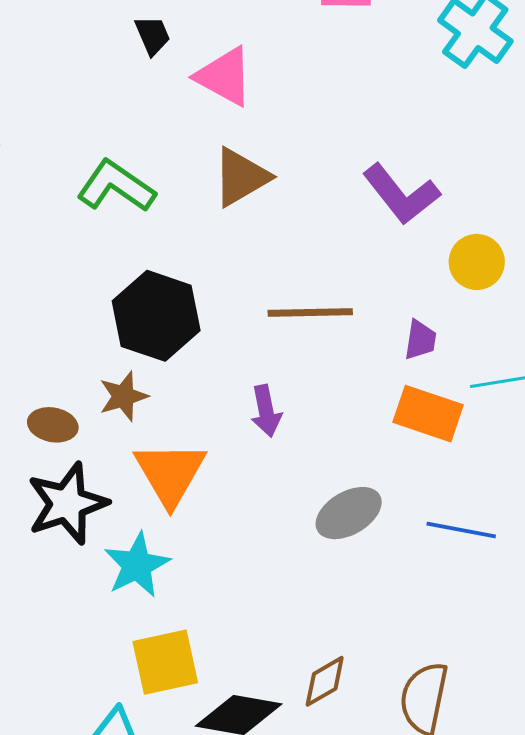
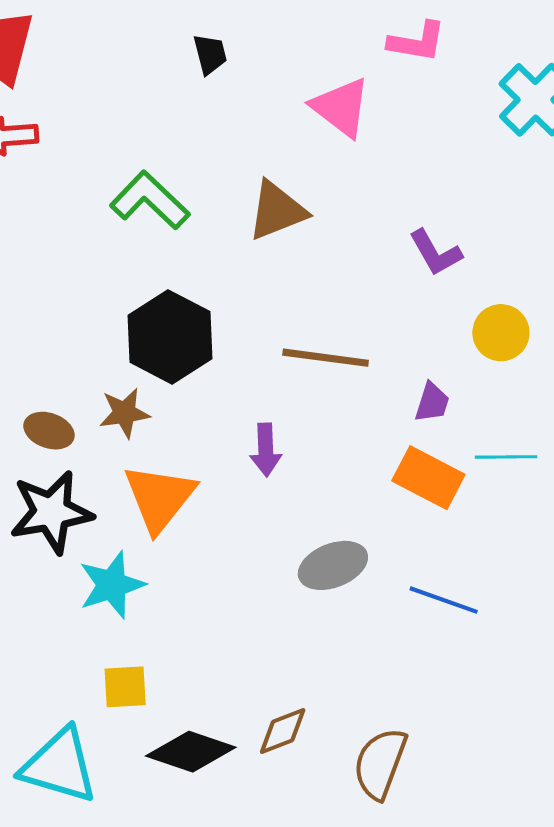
pink triangle: (224, 76) -> (341, 107), moved
purple L-shape: (401, 194) -> (435, 253), size x0.7
yellow square: (165, 662) -> (125, 687), size x0.7

